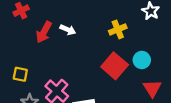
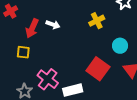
red square: (115, 66) -> (98, 69), moved
yellow square: (20, 74) -> (23, 52), moved

